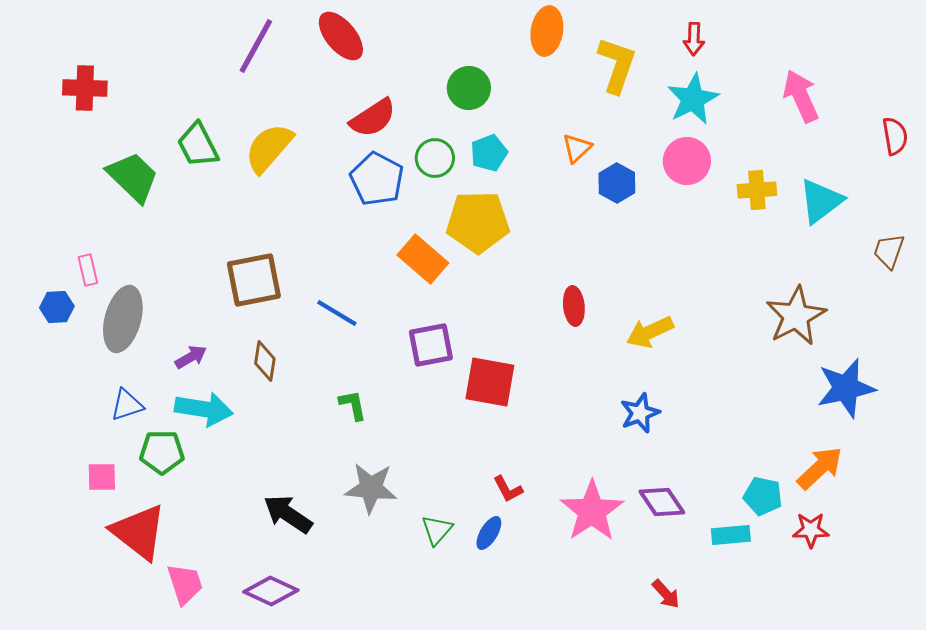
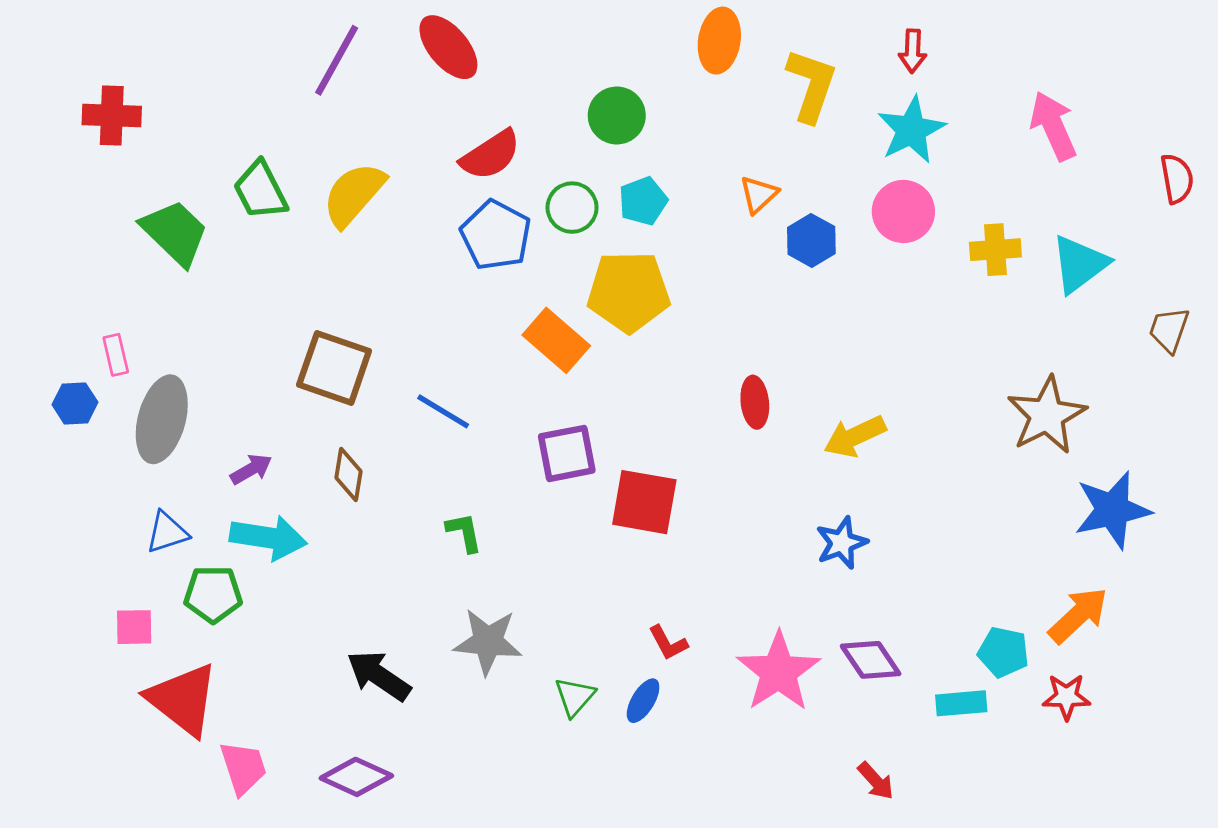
brown square: (254, 280) -> (334, 368), turned 30

